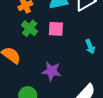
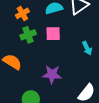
green cross: (30, 28) -> (28, 35), turned 35

